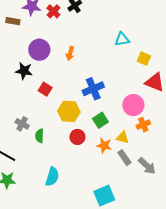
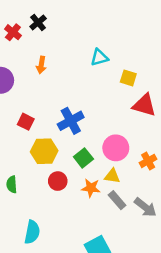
orange arrow: (70, 53) -> (41, 65), moved
red square: (45, 89) -> (26, 122), moved
pink circle: (133, 105) -> (116, 148), moved
orange cross: (143, 125) -> (148, 161), moved

